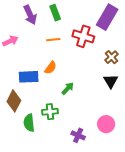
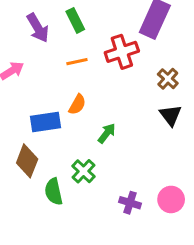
red cross: (83, 36) -> (122, 52), turned -30
green cross: (50, 112) -> (83, 171), turned -35
pink circle: (106, 124) -> (171, 199), moved

